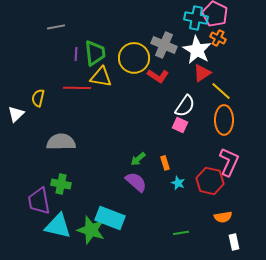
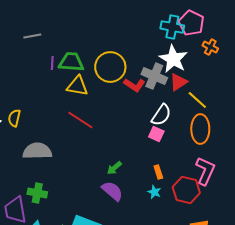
orange cross: (218, 38) -> (210, 47), moved
gray cross: (164, 45) -> (154, 76), moved
green trapezoid: (95, 53) -> (71, 62), turned -80
red line: (77, 88) -> (80, 120), moved, turned 32
yellow semicircle: (38, 98) -> (14, 118), moved
orange rectangle: (165, 163) -> (158, 172), moved

